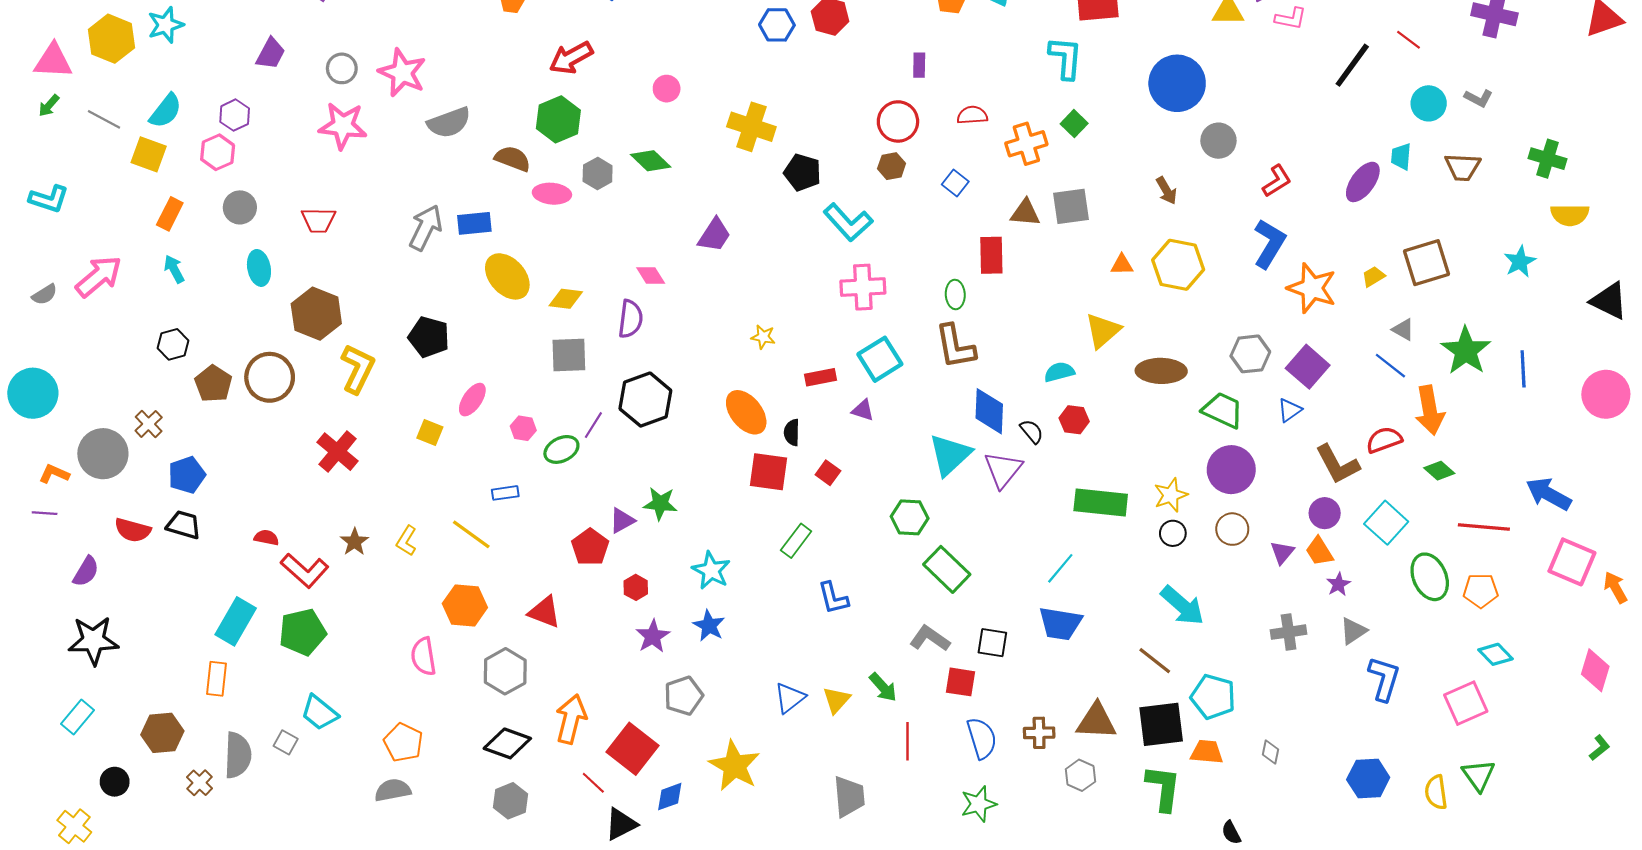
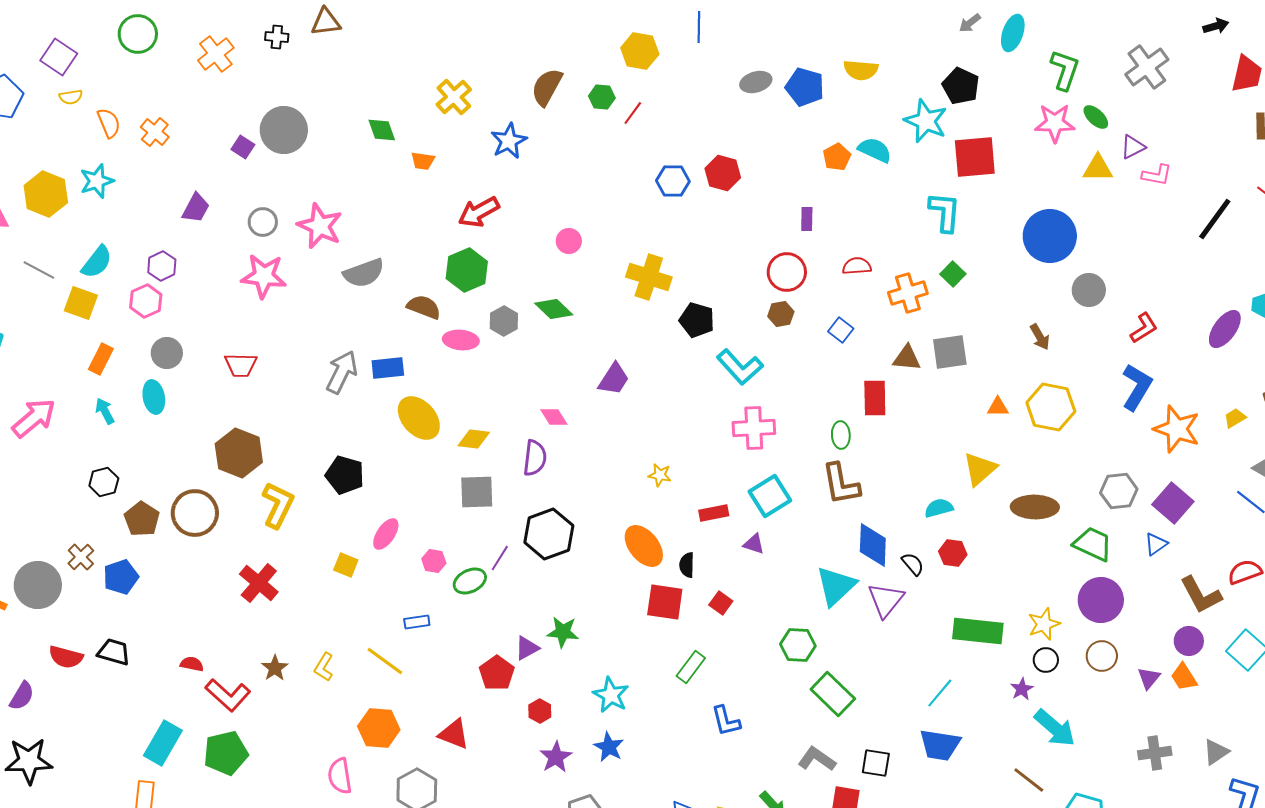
cyan ellipse: (259, 268) -> (154, 397), moved
blue pentagon: (187, 475) -> (121, 577), moved
purple star: (1338, 584) -> (1022, 689), moved

